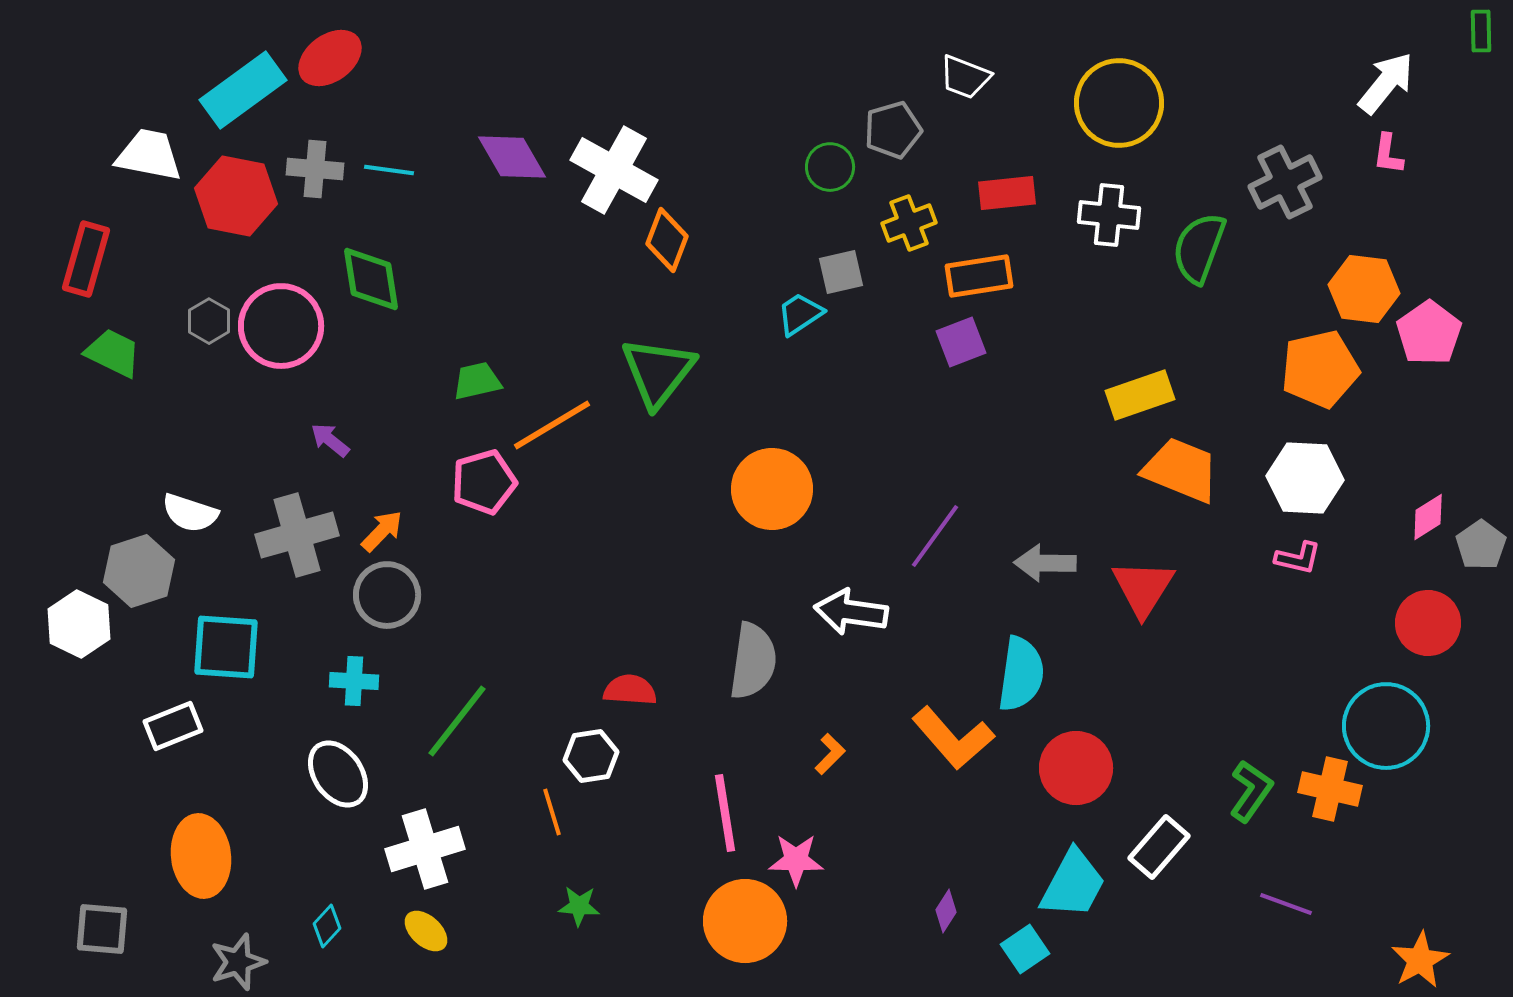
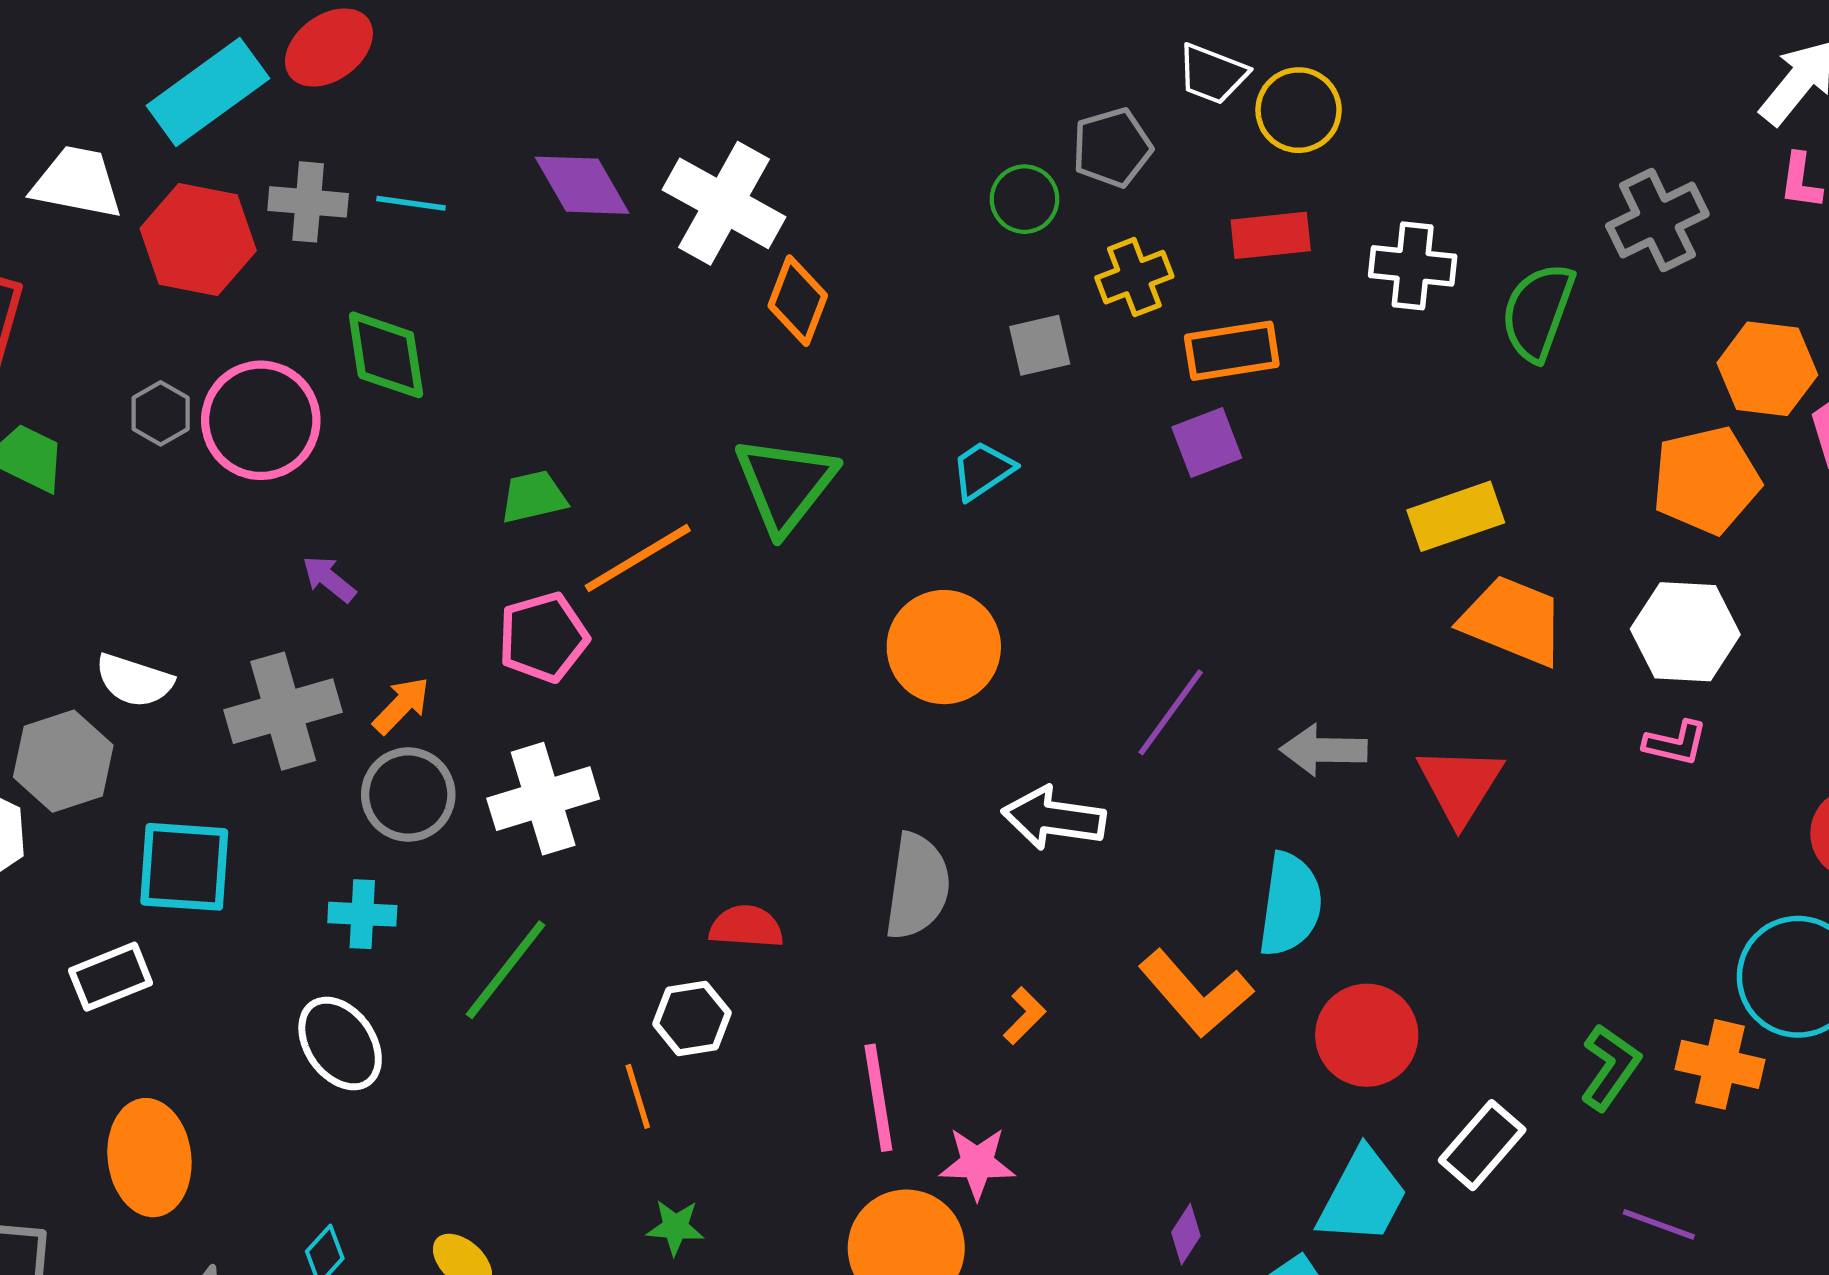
yellow circle: (1119, 103) -> (1299, 110), moved, size x0.7
cyan trapezoid: (800, 314) -> (983, 470), moved
white cross: (425, 849) -> (543, 799), moved

